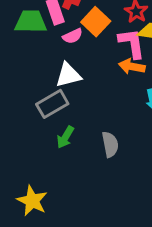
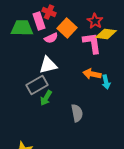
orange arrow: (132, 66) -> (92, 74), moved
green arrow: (65, 137) -> (46, 98), moved

